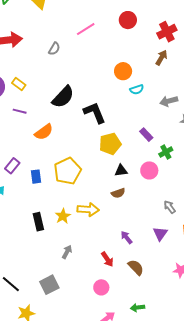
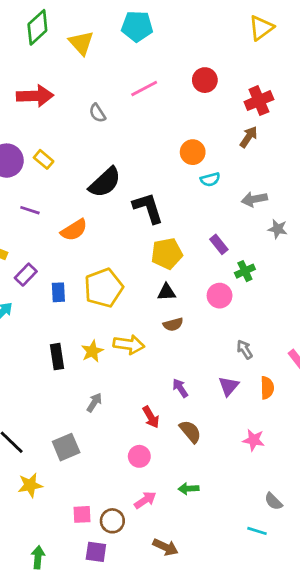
gray semicircle: (54, 49) -> (97, 113), turned 112
purple line: (20, 111) -> (30, 210), moved
black triangle: (121, 170) -> (167, 292), moved

